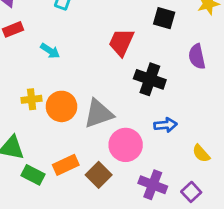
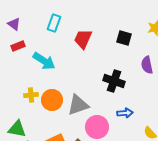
red trapezoid: (121, 42) -> (83, 39), moved
cyan arrow: (50, 51) -> (44, 61), size x1.6

